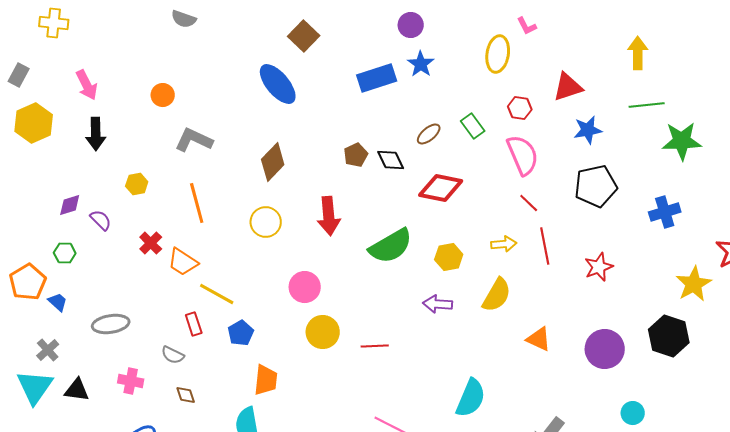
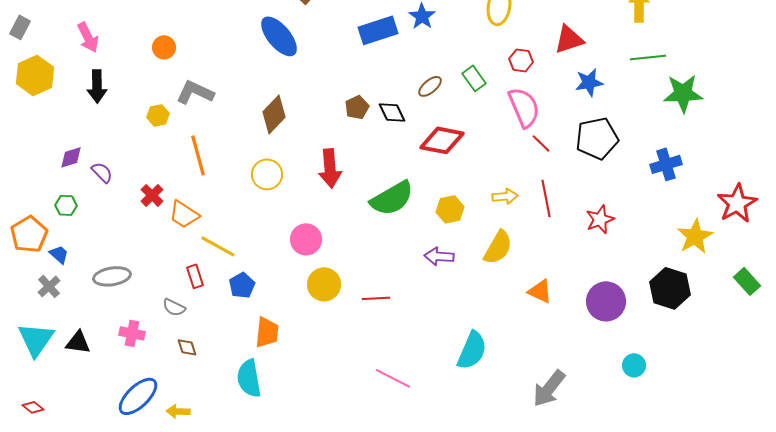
yellow hexagon: (137, 184) -> (158, 115), moved
red line: (529, 203) -> (541, 143), moved
gray cross: (48, 350) -> (49, 286), moved

